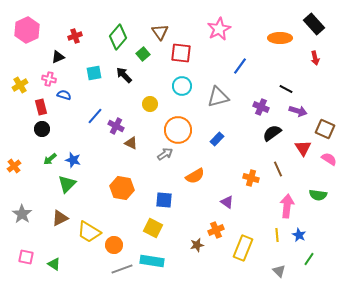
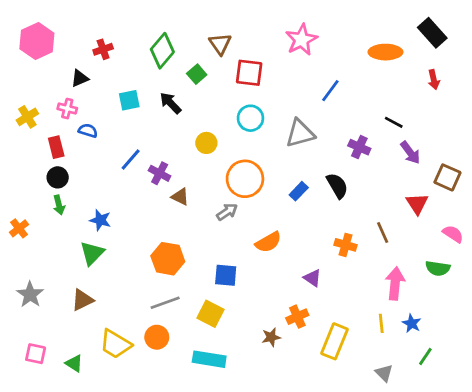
purple arrow: (298, 111) -> (410, 153), turned 36
black semicircle: (272, 133) -> (337, 186), moved, turned 96
green arrow: (50, 159) -> (59, 205), moved, turned -64
pink semicircle: (329, 159) -> (453, 234), moved
yellow trapezoid: (89, 232) -> (115, 344), moved
gray line: (122, 269) -> (165, 303), moved

